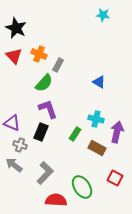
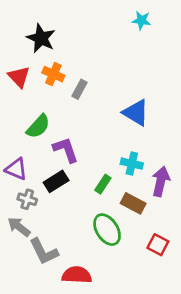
black star: (16, 28) -> (41, 38), moved
blue triangle: (99, 82) -> (136, 113), size x1.5
green semicircle: (44, 83) -> (38, 126), moved
black rectangle: (41, 132) -> (56, 181), turned 36
gray L-shape: (45, 173) -> (44, 252), moved, turned 110
green ellipse: (82, 187) -> (107, 230), moved

